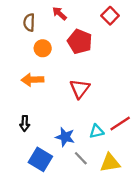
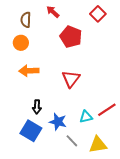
orange circle: (43, 48) -> (21, 43), moved
black arrow: (25, 123) -> (37, 107), moved
blue square: (40, 159) -> (31, 131), moved

